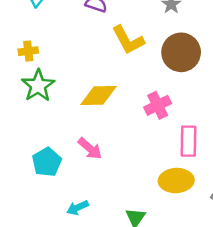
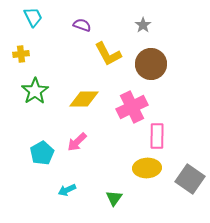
yellow cross: (28, 51) -> (21, 54), moved
pink cross: (158, 105) -> (132, 107), size x1.4
pink arrow: (90, 148) -> (77, 142), turned 95

